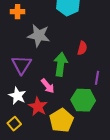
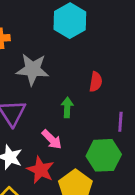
green arrow: (61, 64) -> (67, 107), size x0.6

